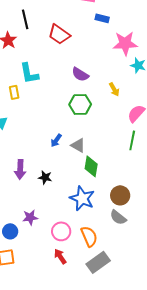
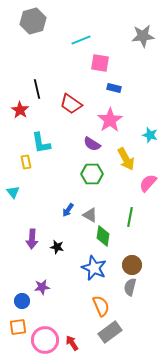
pink star: (125, 43) -> (110, 120), moved, turned -30
yellow arrow: (114, 89) -> (126, 159), size x1.6
green line: (132, 140) -> (130, 217), moved
gray semicircle: (118, 217) -> (130, 287), turned 66
pink circle: (61, 231) -> (45, 340), moved, size x1.4
red arrow: (60, 256) -> (72, 343), moved

